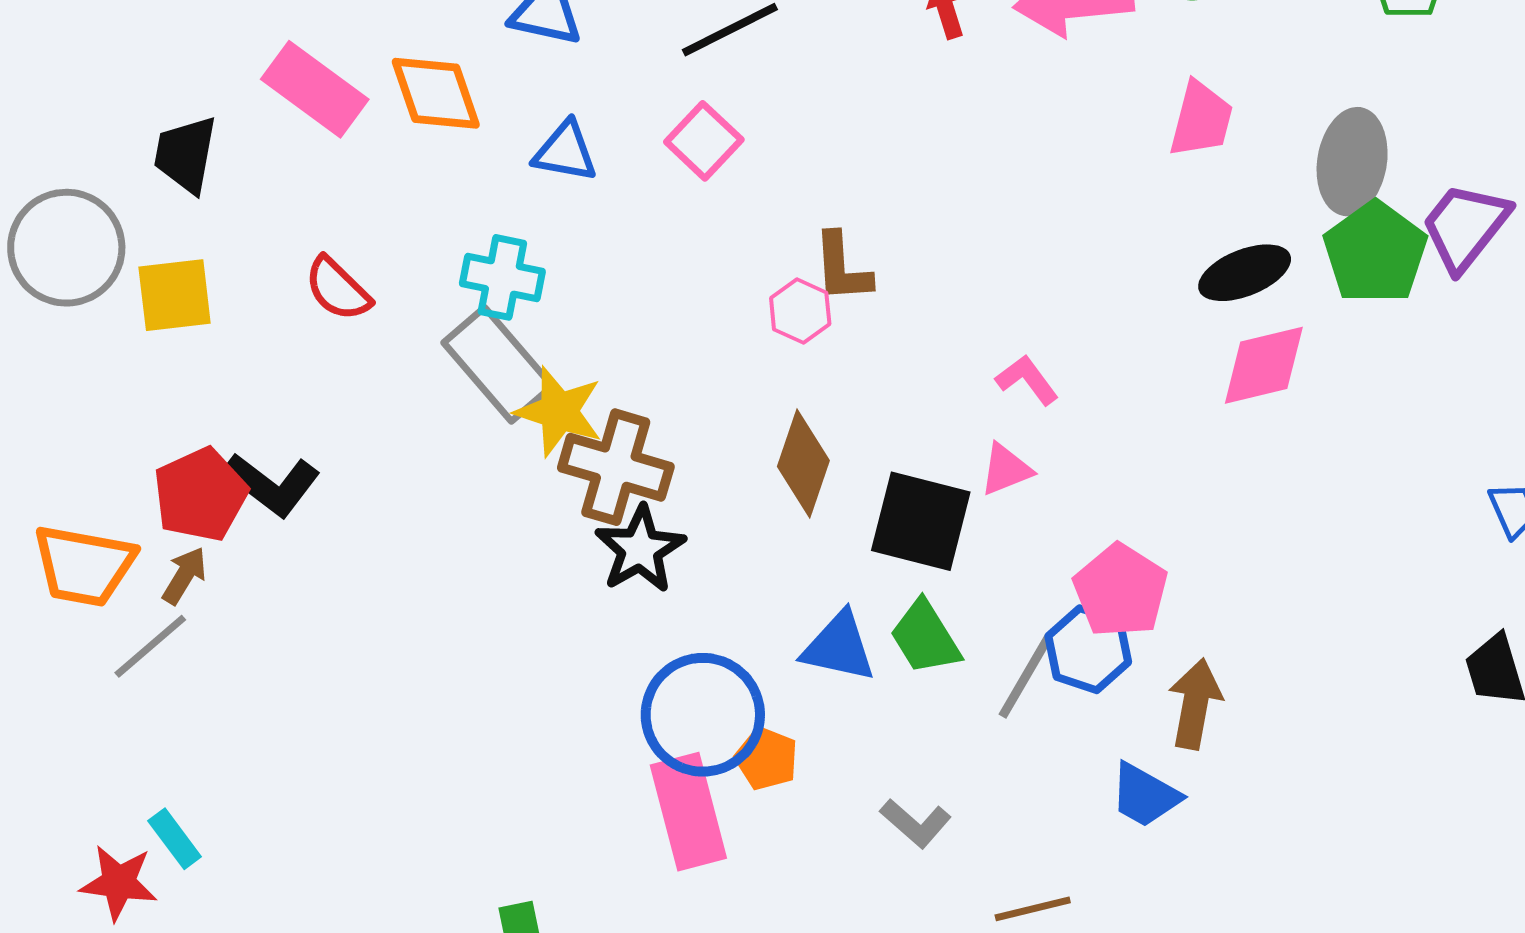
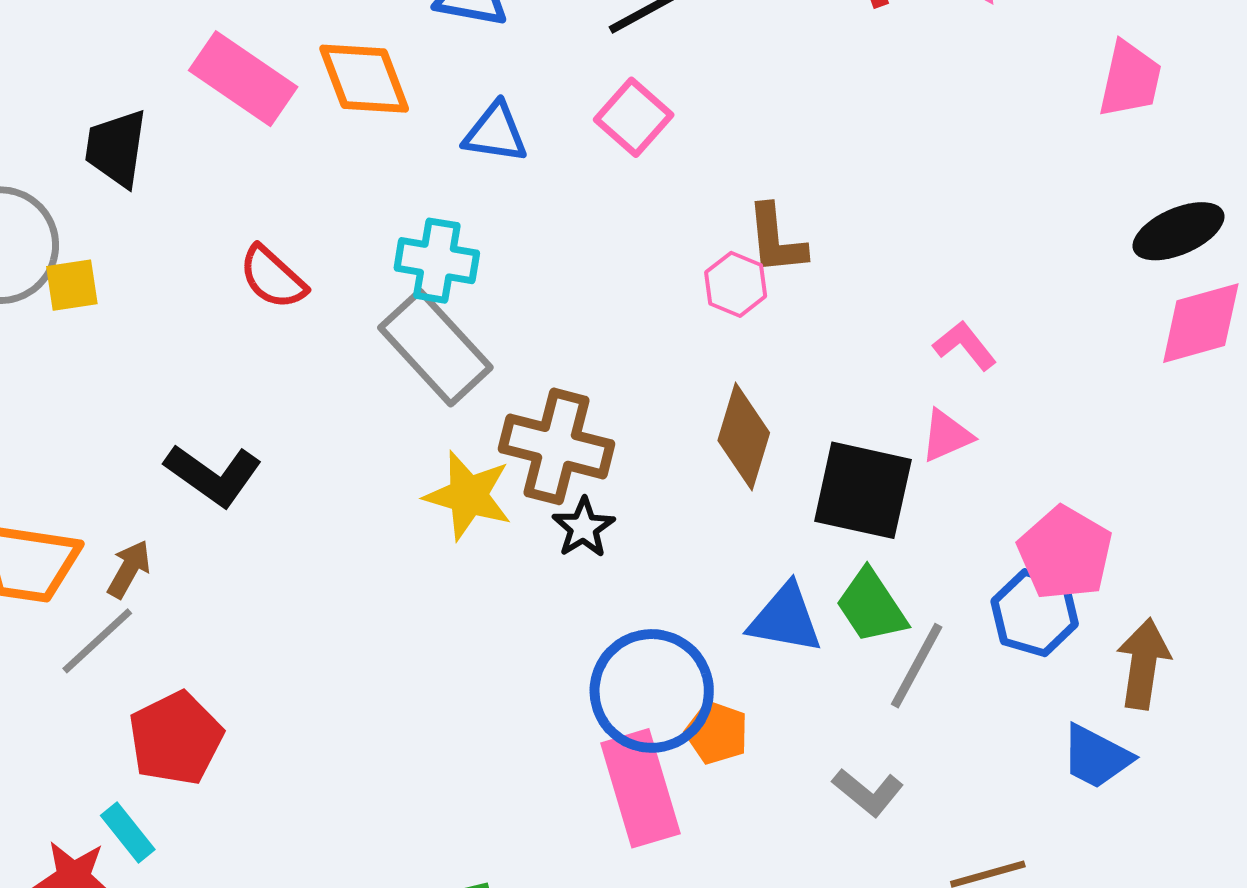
yellow square: (175, 295) -> (72, 285), moved, size x0.7
yellow star: (559, 412) -> (468, 496), moved
red pentagon: (200, 495) -> (176, 738), moved
black star: (640, 549) -> (583, 528), size x0.7
gray line: (1026, 676) -> (917, 666), moved

